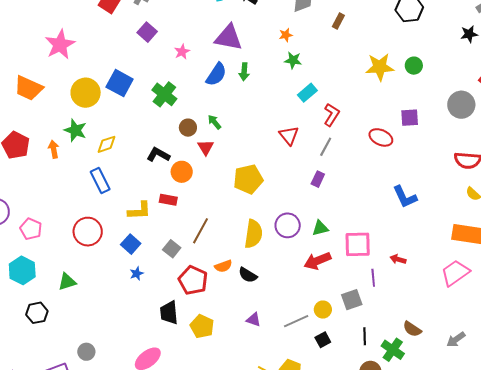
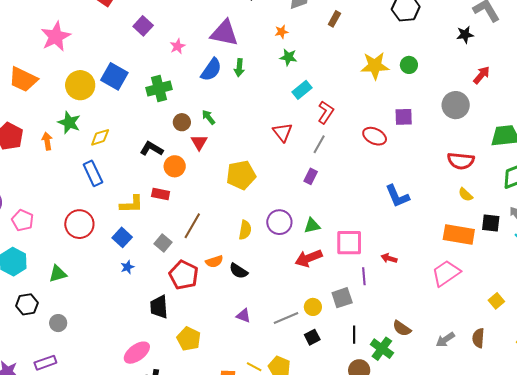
green cross: (164, 94) -> (159, 89), turned 35
yellow semicircle: (253, 234) -> (245, 230), size x0.7
yellow pentagon: (202, 326) -> (189, 339), moved
gray circle: (86, 352) -> (58, 323), moved

